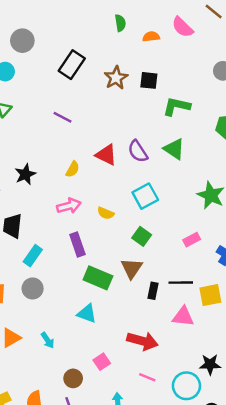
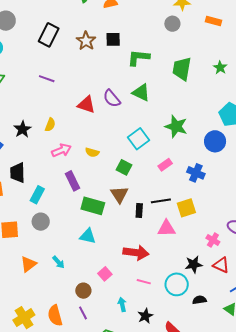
yellow semicircle: (73, 169) -> (50, 125), moved
cyan square: (145, 196) -> (139, 139), moved

